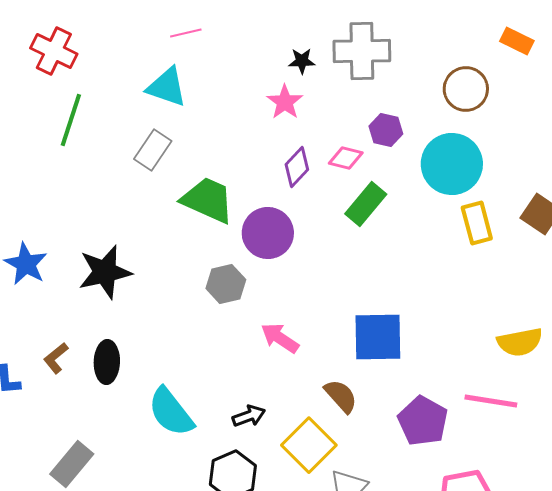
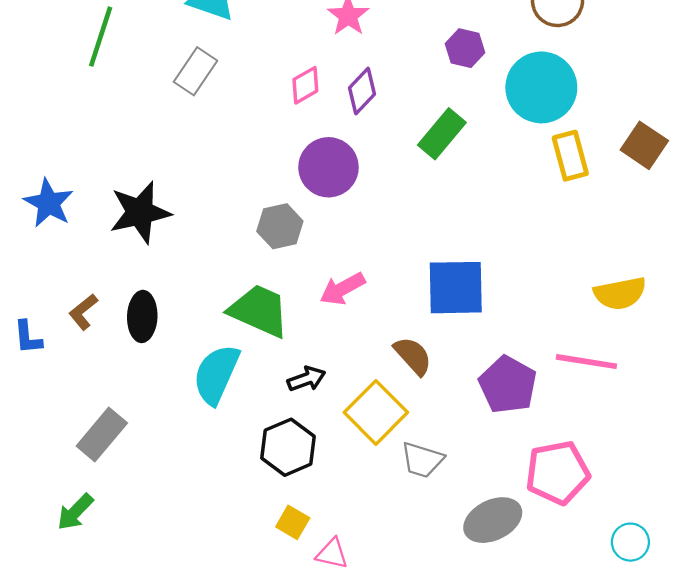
pink diamond: (346, 158) -> (305, 85), moved, turned -44
green trapezoid: (208, 200) -> (259, 311), moved
pink arrow: (280, 338) -> (342, 289), turned -63
cyan semicircle: (171, 412) -> (216, 374), turned 62

